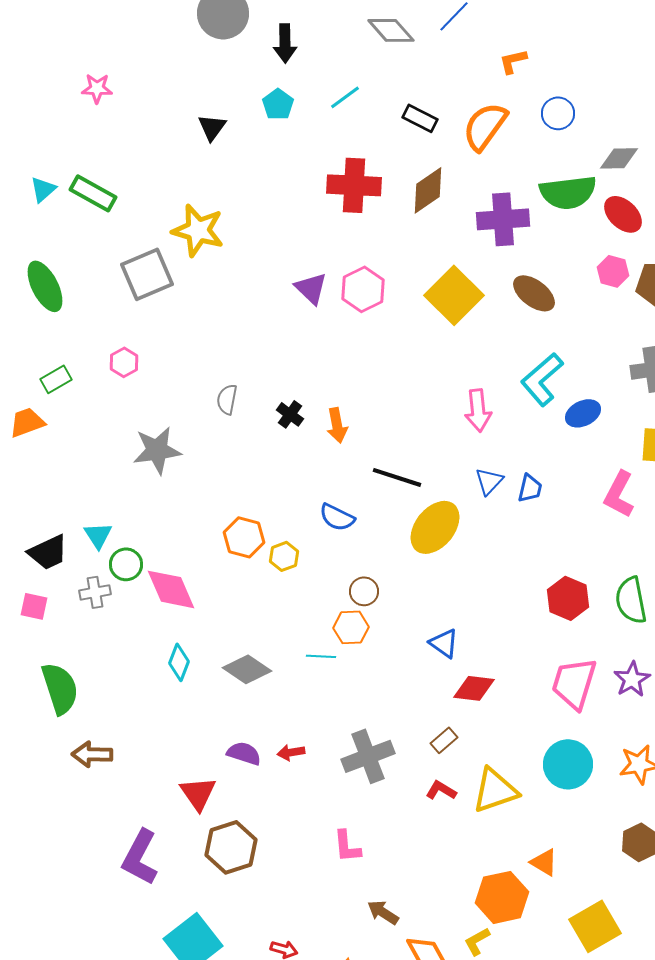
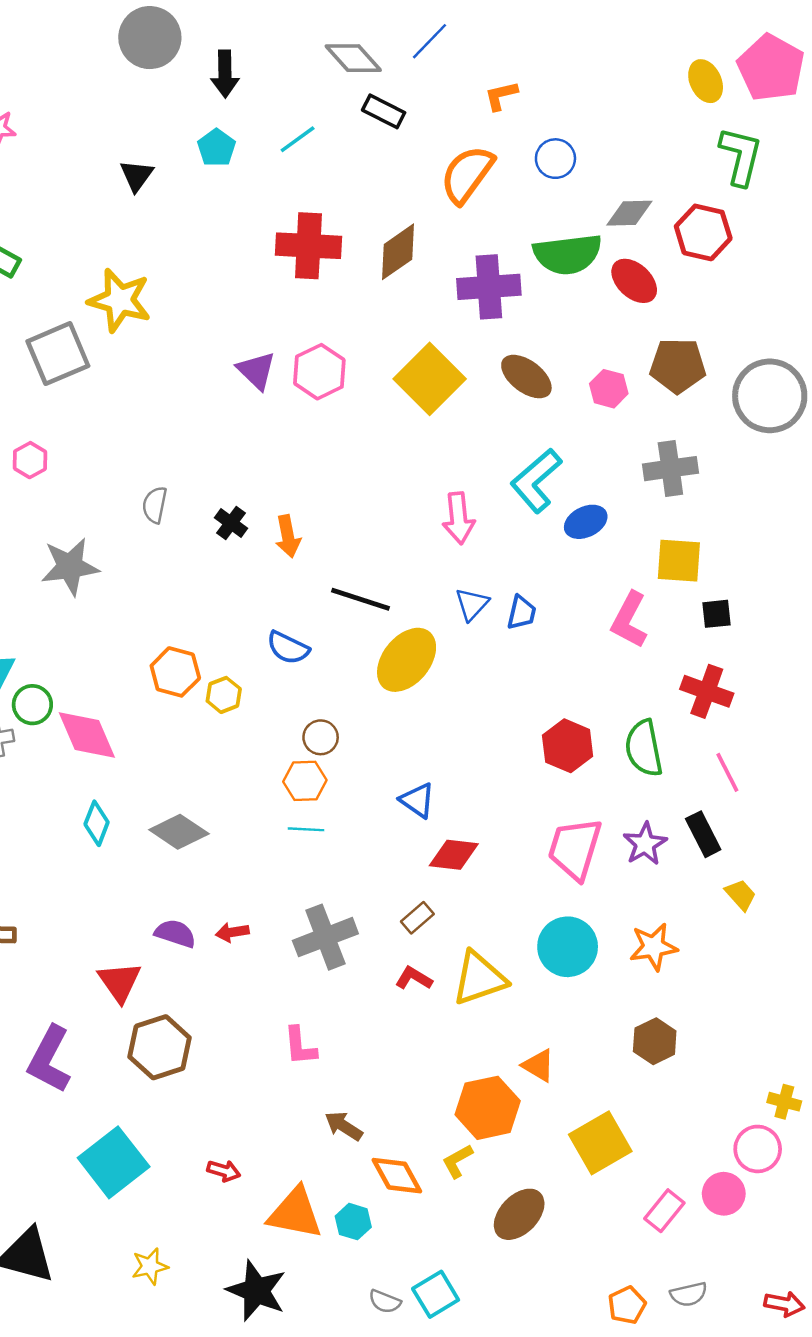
black rectangle: (420, 118) -> (384, 111), moved
pink hexagon: (613, 271) -> (609, 389), moved
cyan line: (321, 656) -> (306, 829), moved

